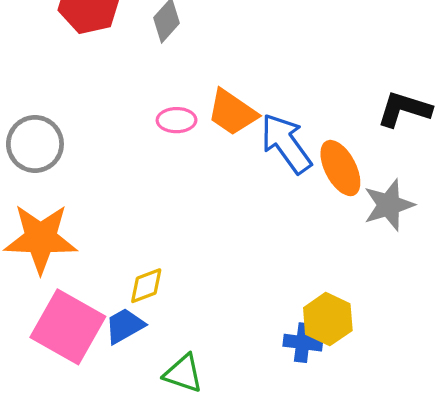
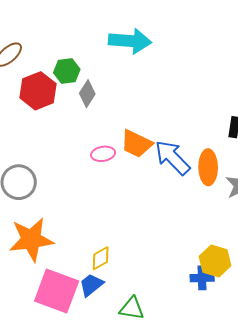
orange ellipse: (340, 168) -> (208, 167), turned 36

